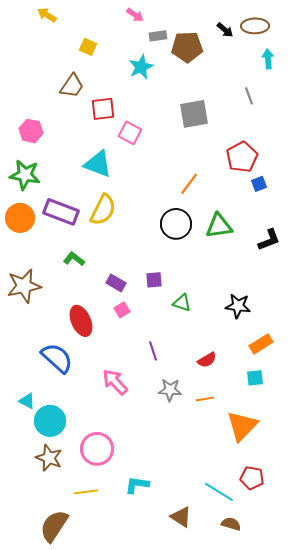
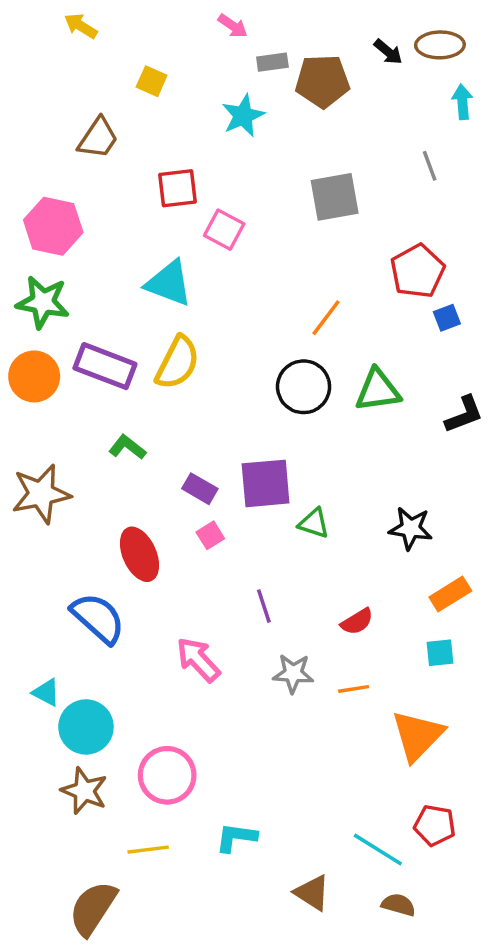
brown trapezoid: (72, 86) -> (98, 138), moved
pink hexagon: (31, 131) -> (53, 226), size x1.4
purple square: (154, 280) -> (266, 483), size x1.8

